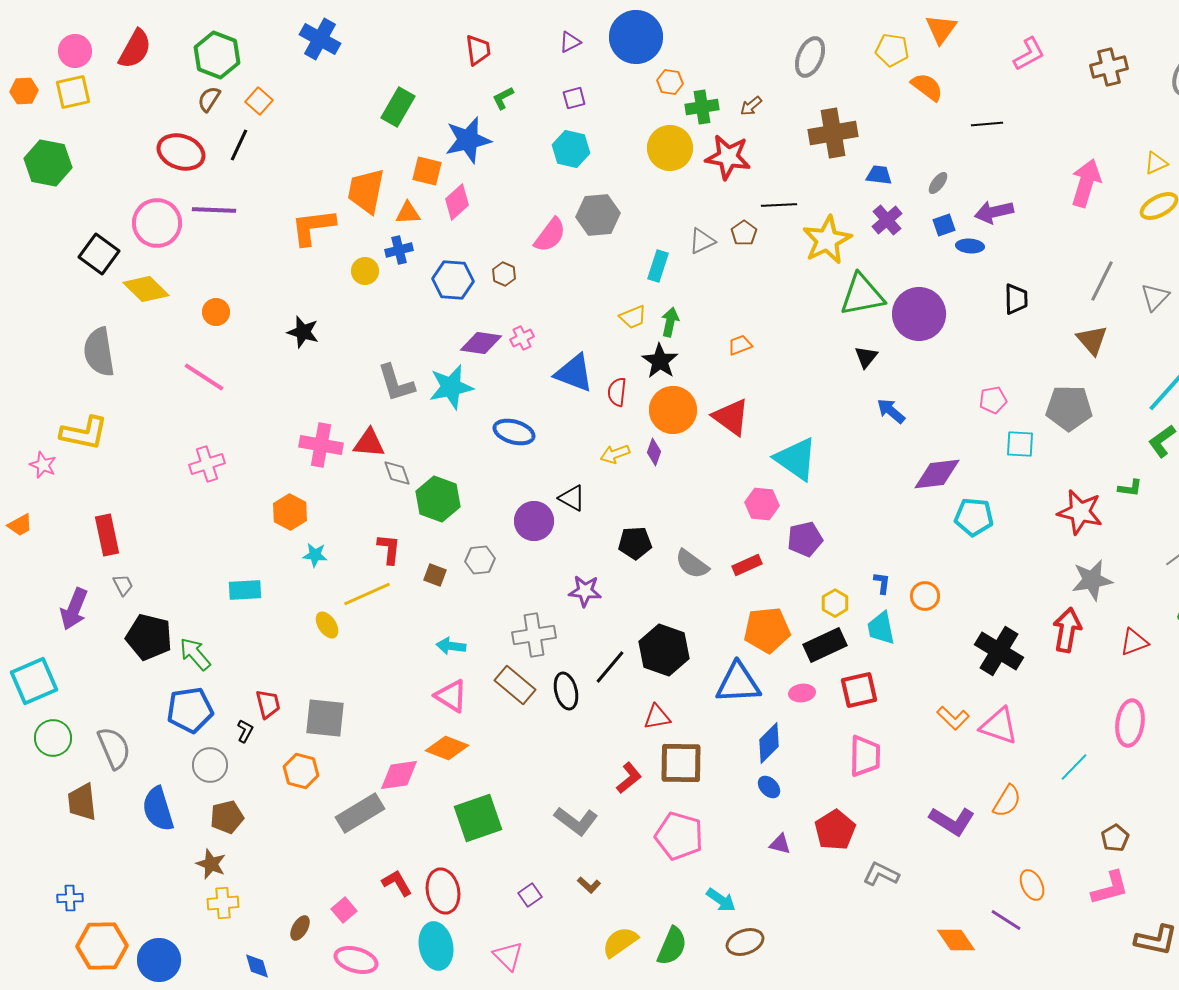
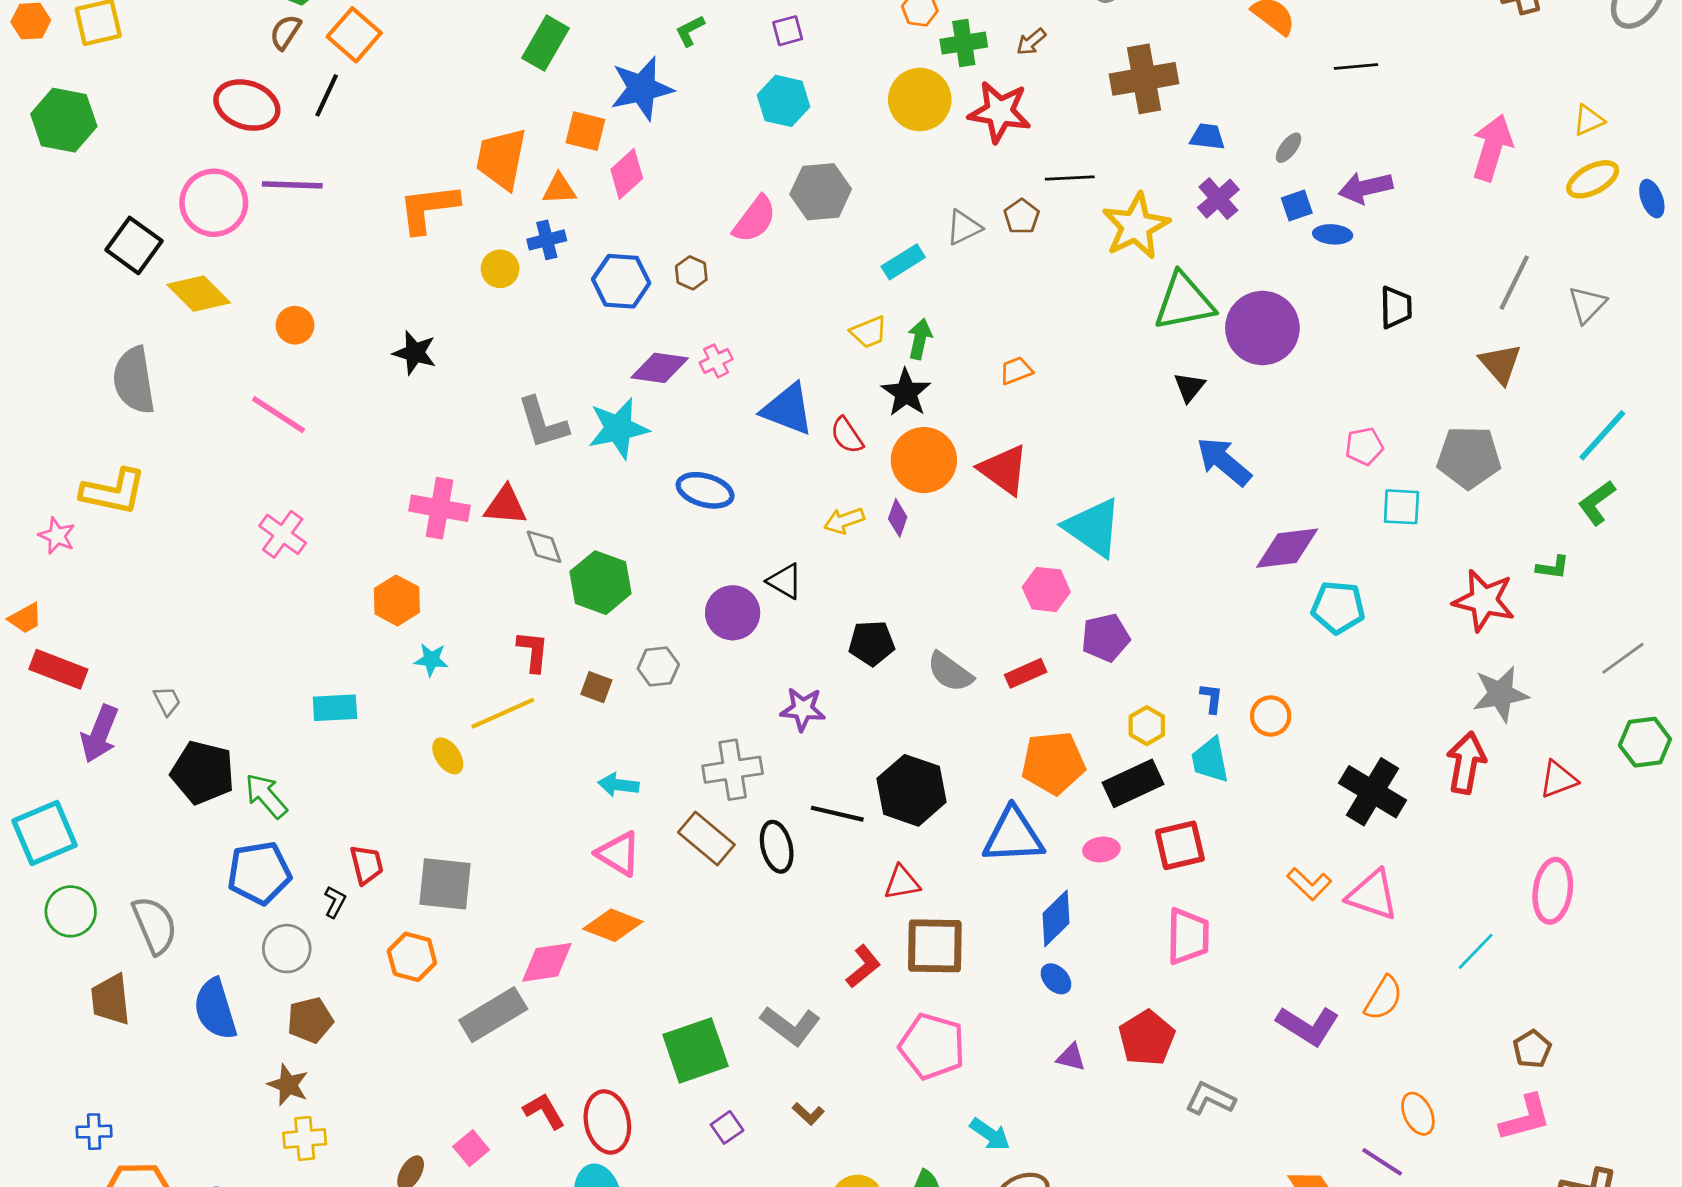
orange square: (259, 101) -> (354, 35), size x1.4
cyan rectangle: (658, 266) -> (903, 262), turned 40
red semicircle: (617, 392) -> (847, 435), turned -40
blue arrow: (891, 411) -> (1224, 461), size x1.4
pink cross: (207, 464) -> (283, 534), turned -36
red rectangle: (107, 535) -> (58, 669), moved, turned -57
black line: (610, 667) -> (837, 814), turned 63
green square: (478, 818) -> (695, 1050), moved

